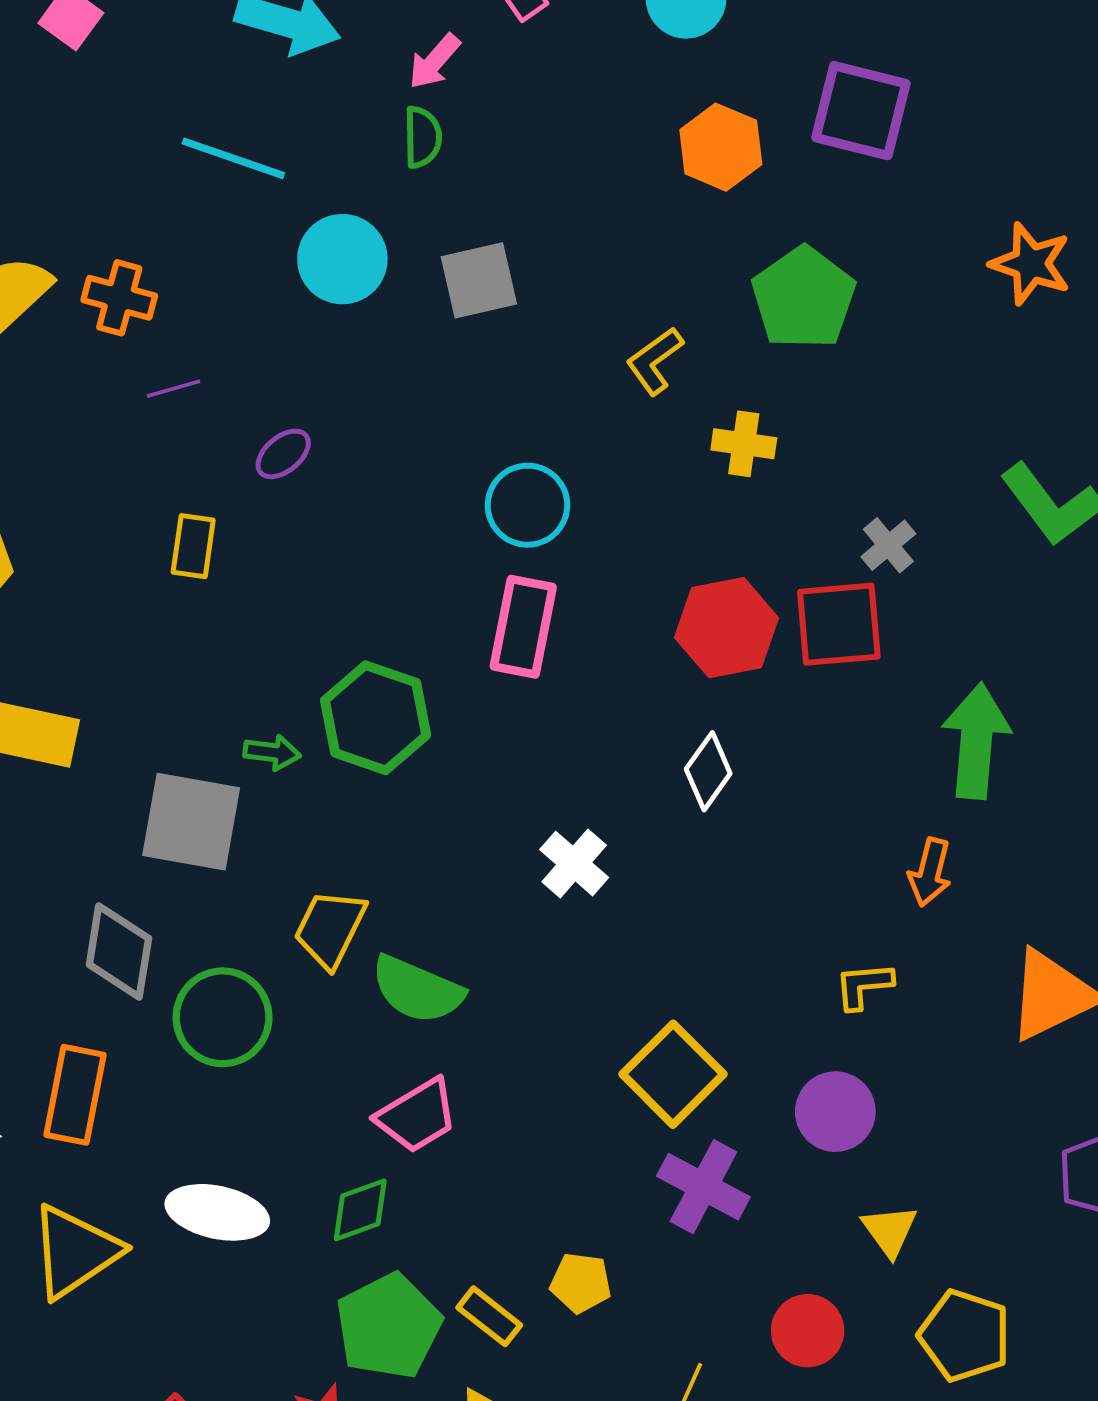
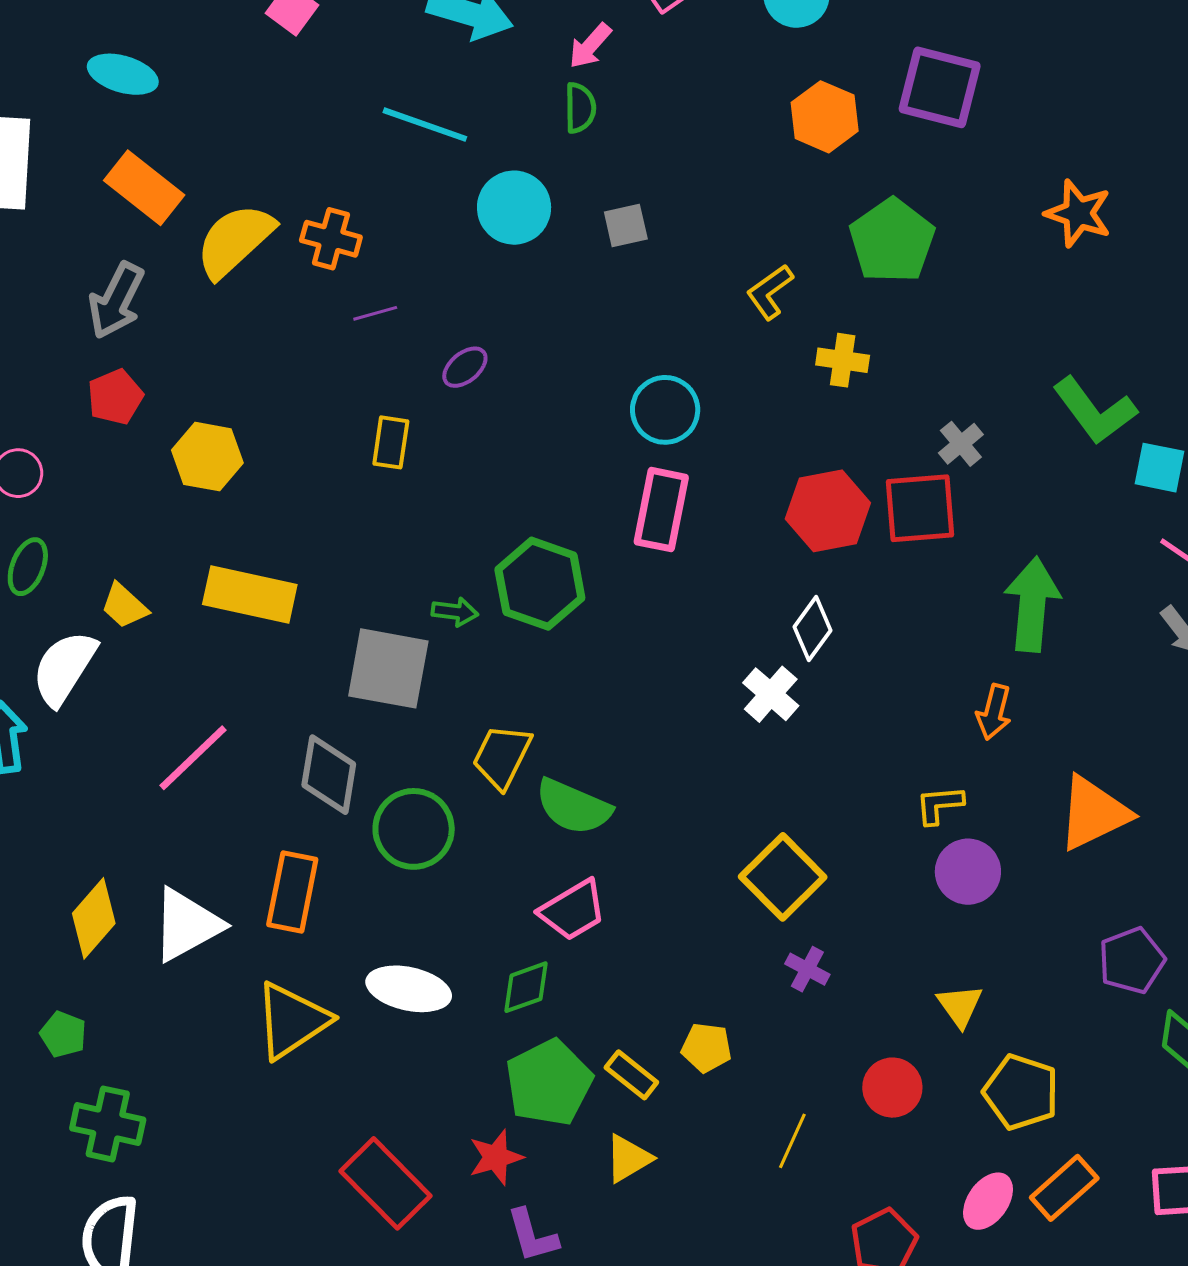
gray square: (479, 280) -> (626, 225), size x0.7
white cross: (574, 864) -> (771, 694), moved
purple circle: (835, 1112) -> (968, 872), moved
purple cross: (703, 1187) -> (807, 969), size x0.6

